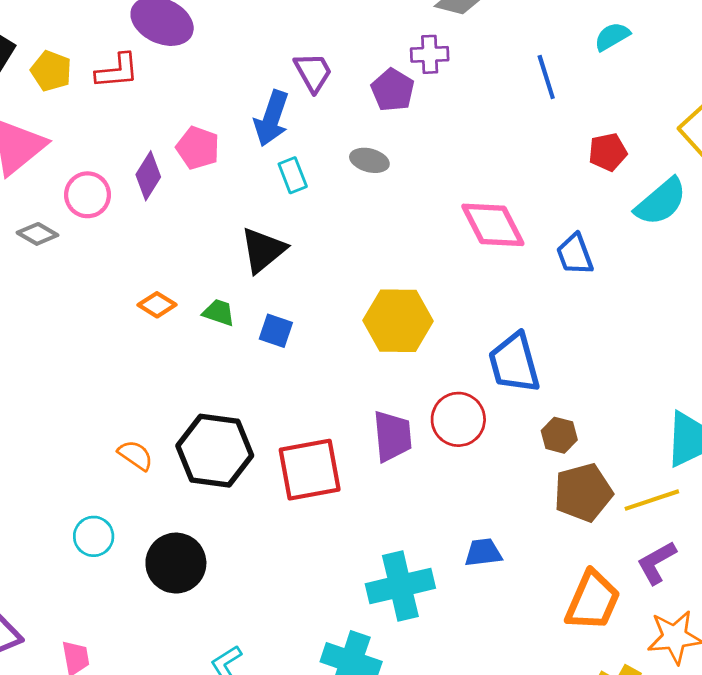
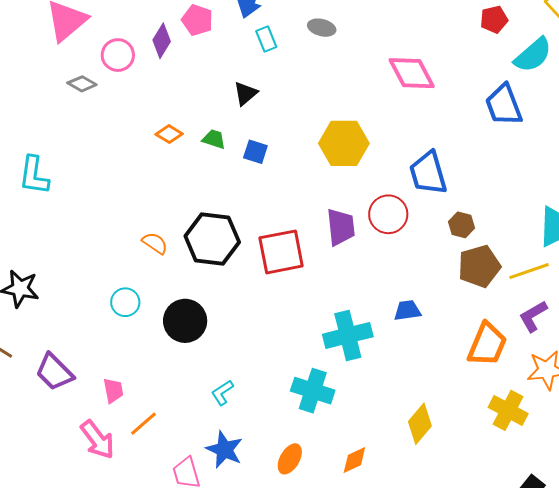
black triangle: (263, 250) -> (245, 93), size x0.7
blue trapezoid: (575, 254) -> (504, 105), moved, size x1.4

